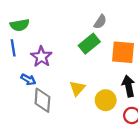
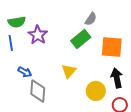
purple star: (41, 57) -> (38, 35), moved
yellow triangle: (77, 88) -> (69, 71), moved

